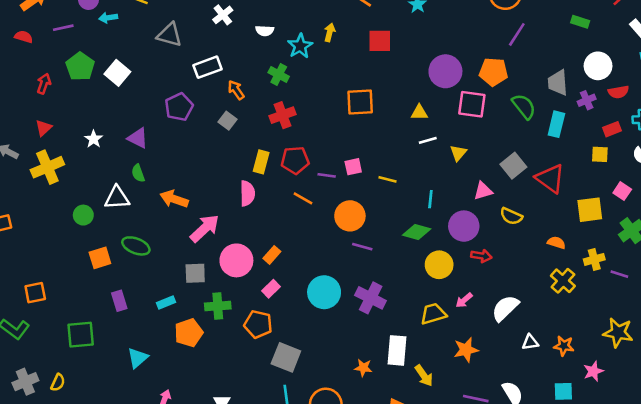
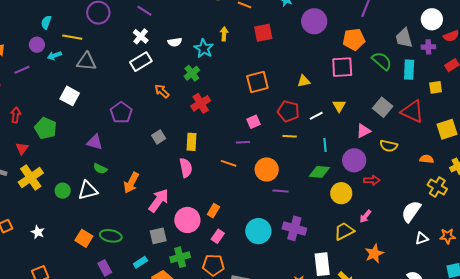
gray triangle: (169, 35) -> (86, 62), moved
green pentagon: (80, 67) -> (46, 128), moved
white rectangle: (208, 67) -> (141, 62), moved
purple circle: (445, 71) -> (314, 21), moved
green cross: (279, 75) -> (192, 73), turned 35
purple cross: (587, 100) -> (428, 47), turned 32
gray square: (227, 121) -> (159, 137), moved, turned 32
white star: (94, 139) -> (38, 232), moved
white line: (428, 140) -> (316, 116), moved
yellow square: (600, 154) -> (436, 87), moved
red pentagon: (295, 160) -> (288, 111), moved, turned 30
pink square: (353, 167) -> (253, 122), moved
green semicircle: (138, 173) -> (100, 169), turned -32
orange arrow: (174, 199) -> (131, 183), turned -70
green circle: (83, 215) -> (63, 191), moved
green ellipse: (136, 246) -> (111, 236), moved
orange square: (100, 258) -> (84, 238), turned -30
white semicircle: (505, 308) -> (411, 211), moved

